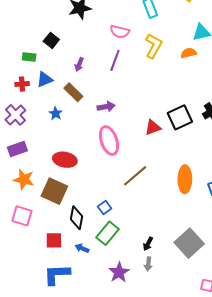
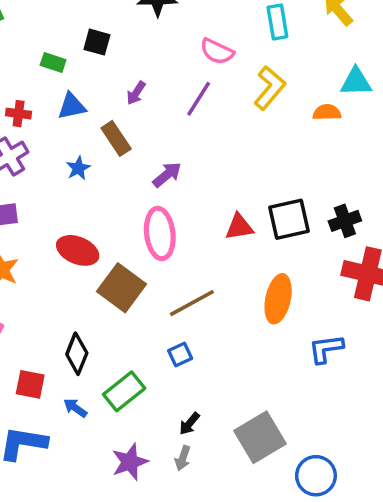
black square: (51, 40) -> (97, 42), turned -35
red cross: (22, 84) -> (19, 114), moved
purple arrow: (106, 107) -> (167, 175), turned -42
orange ellipse: (185, 179) -> (278, 299), moved
brown square: (54, 191) -> (121, 288), moved
blue square: (105, 208) -> (180, 354), moved

